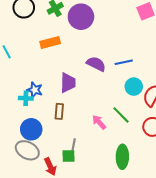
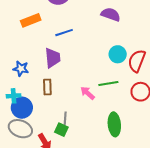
blue line: (124, 62) -> (64, 33), moved
purple semicircle: (96, 64) -> (111, 14), moved
cyan cross: (26, 98) -> (14, 96), moved
green line: (121, 115) -> (108, 83), turned -48
green square: (69, 156) -> (61, 130), turned 32

